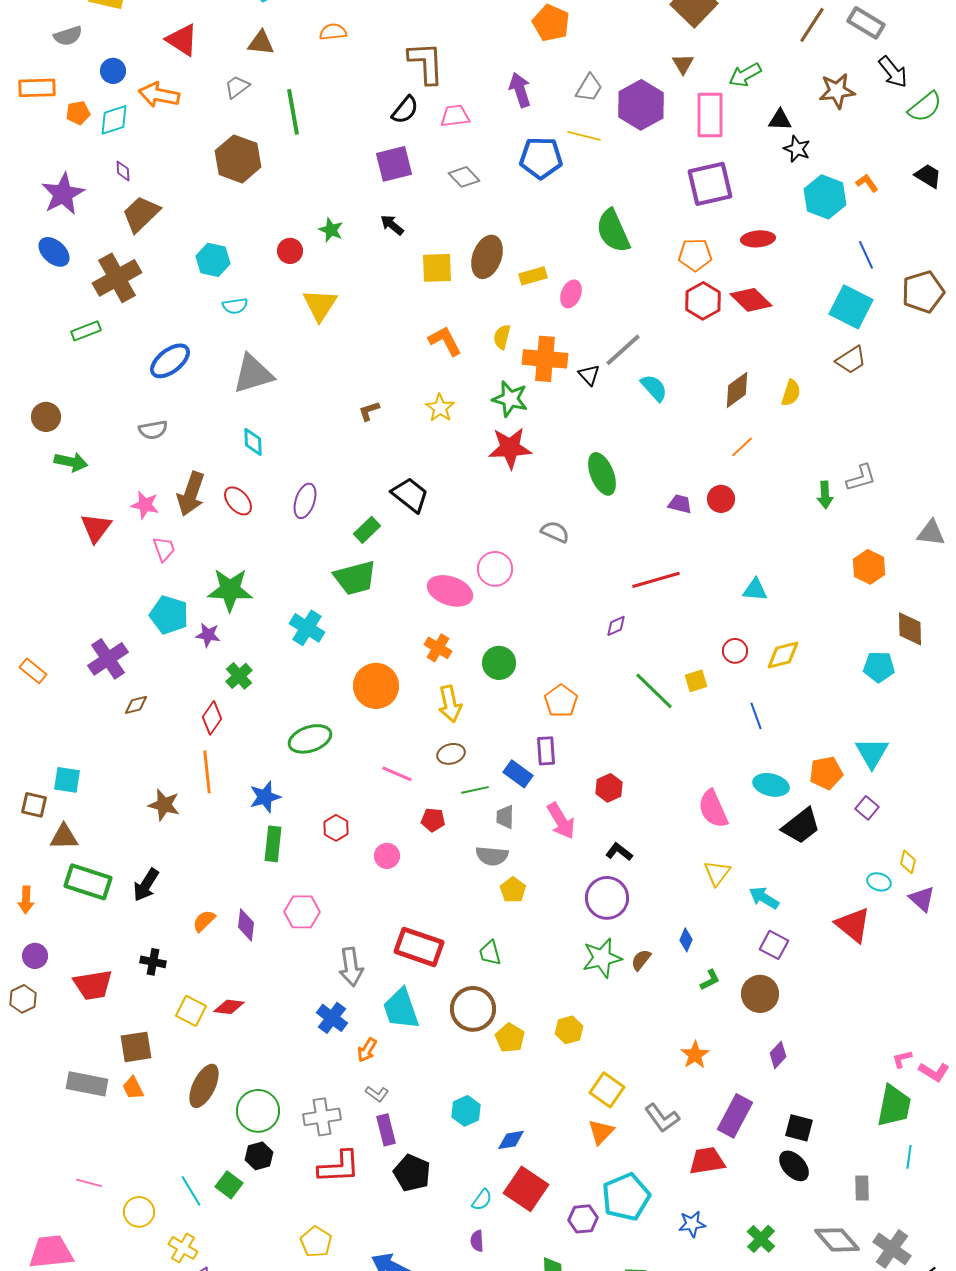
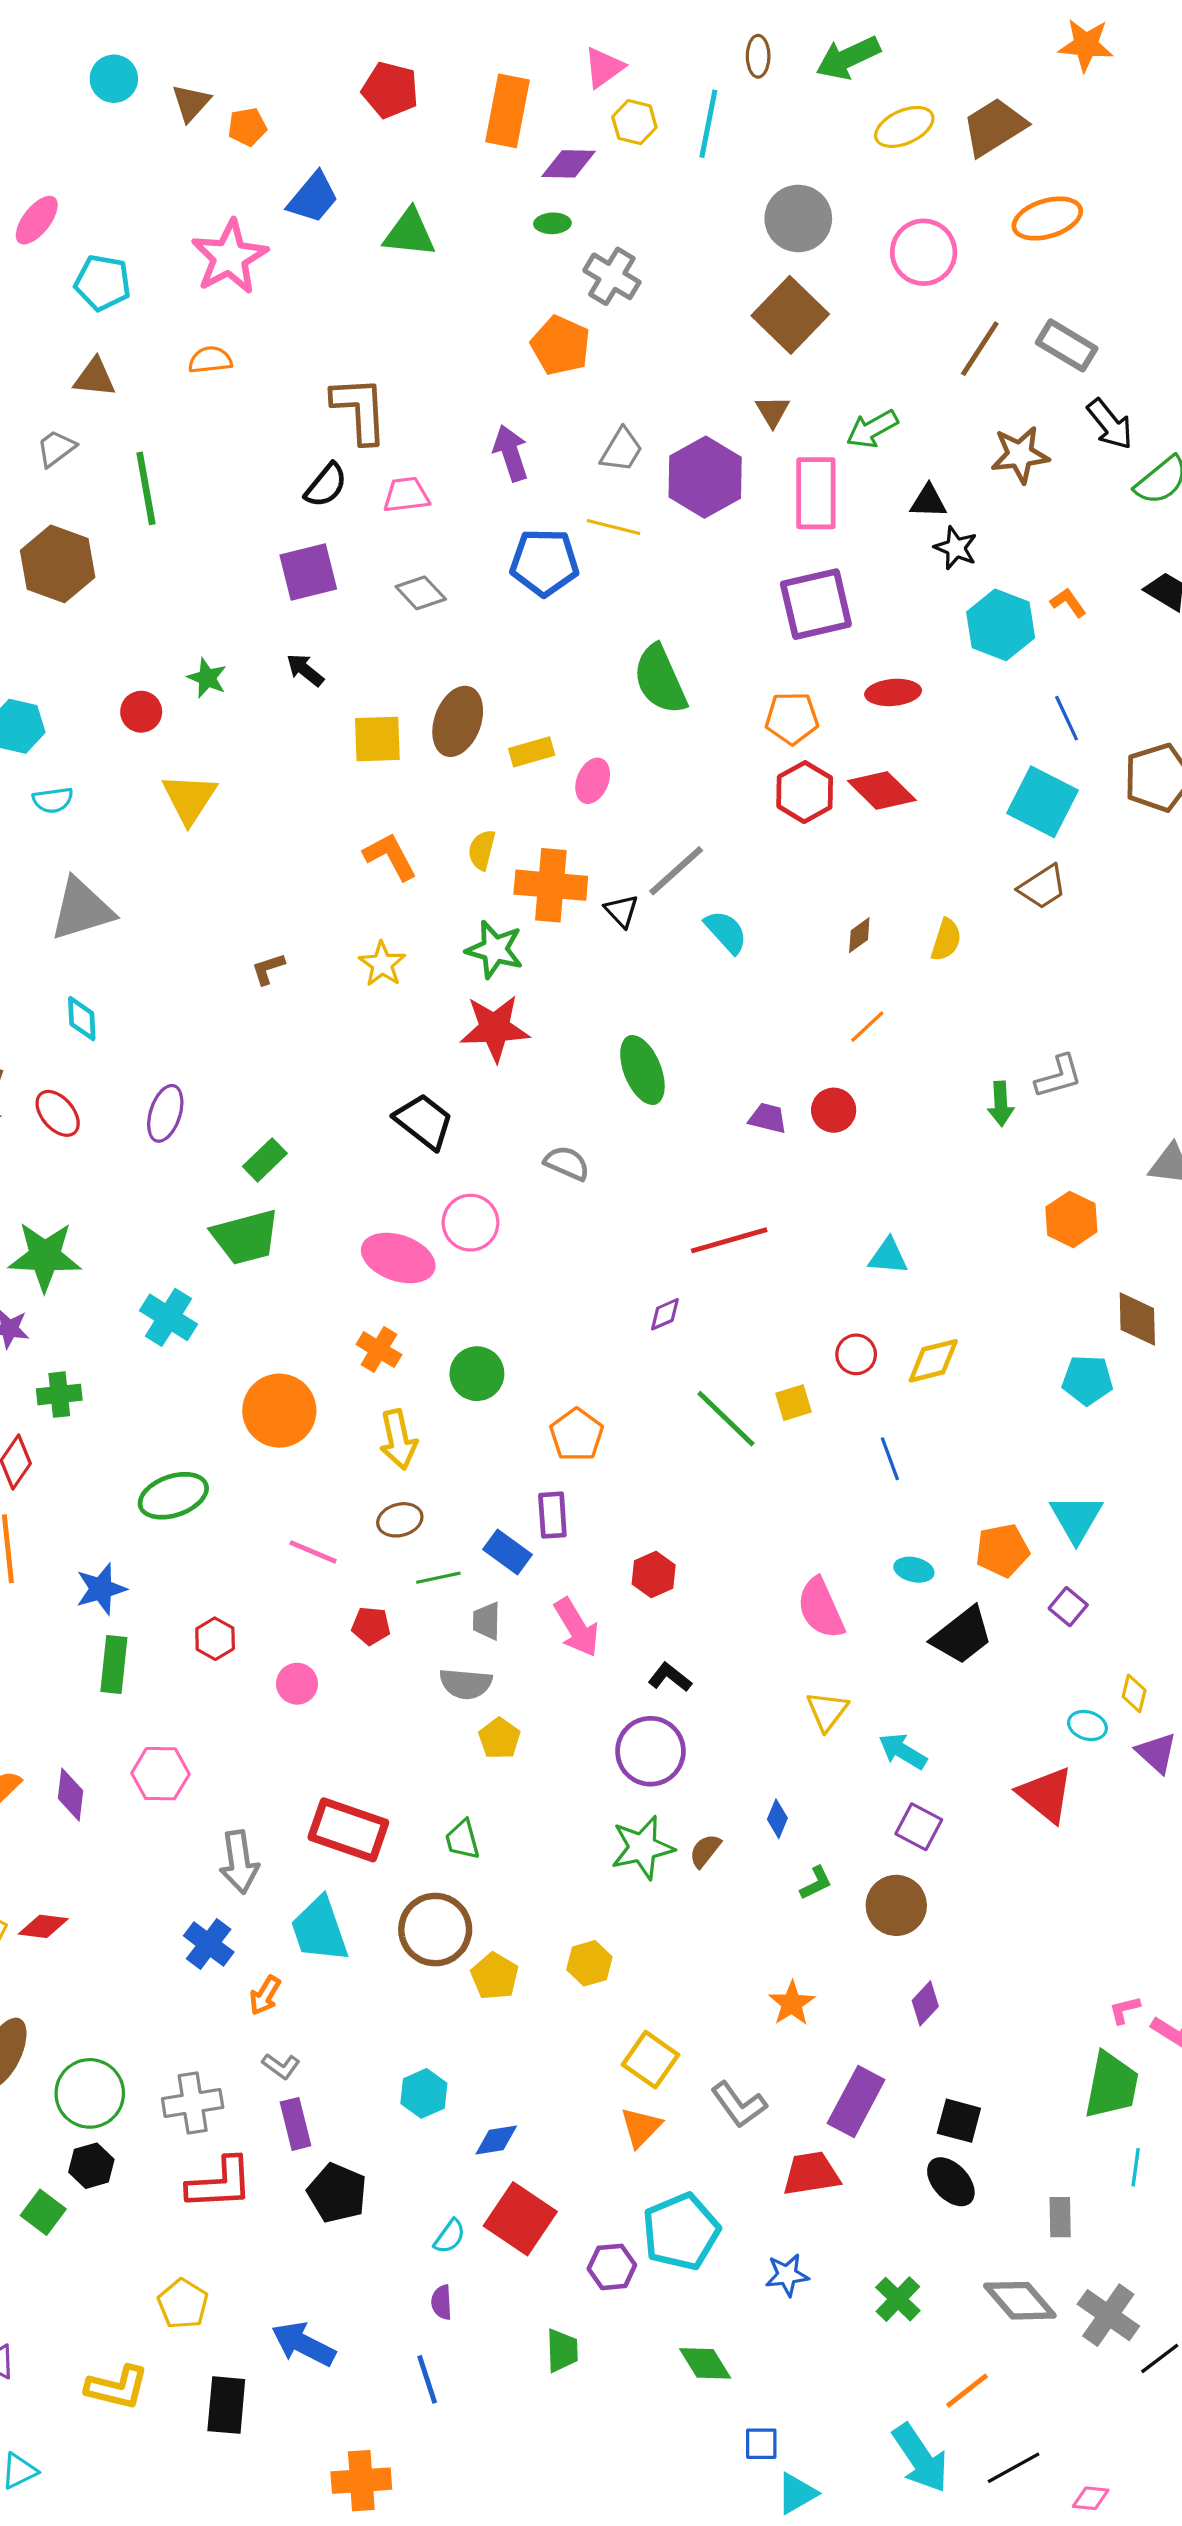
brown diamond: (737, 390) -> (859, 935), size x0.6
black trapezoid: (410, 495) -> (424, 1121), moved
green cross: (239, 676) -> (59, 1395), turned 36
cyan ellipse: (771, 785) -> (914, 1570), size x0.7

